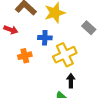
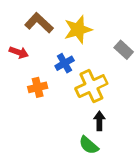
blue cross: (45, 38) -> (65, 63), turned -32

